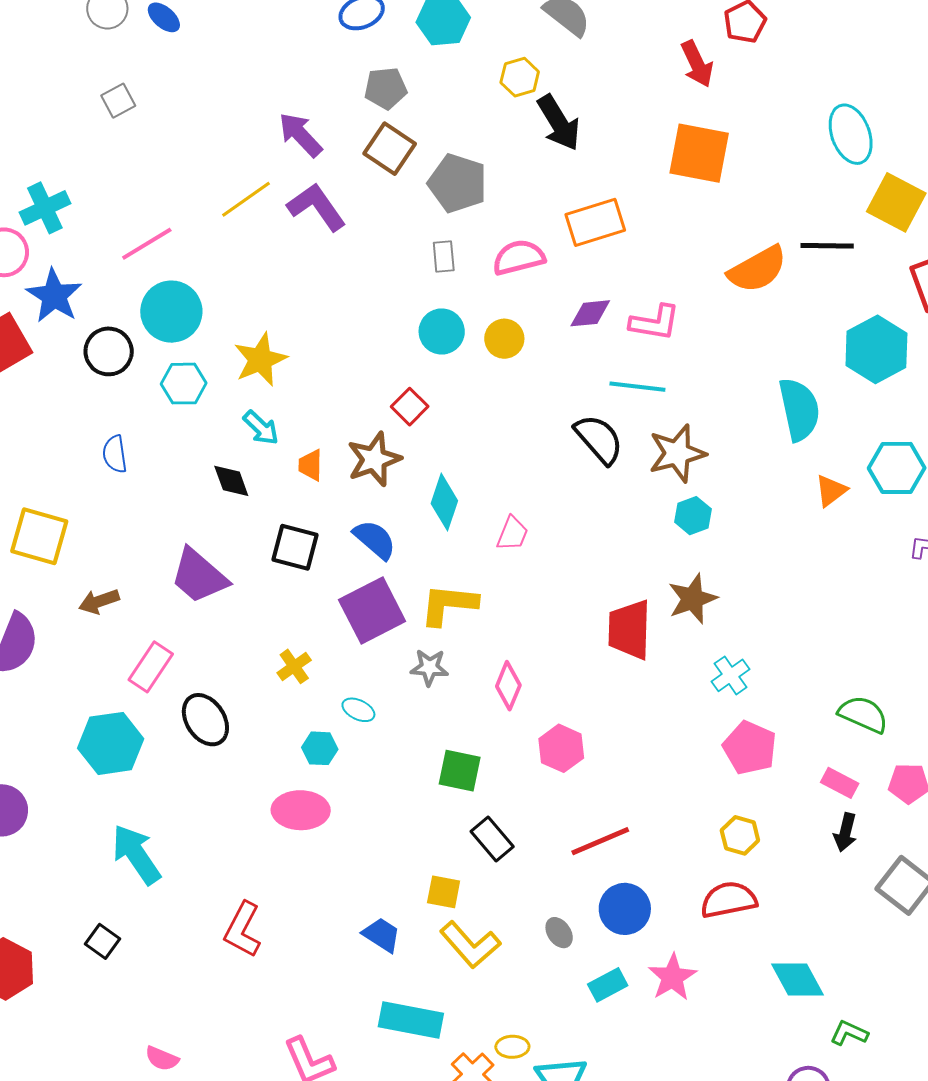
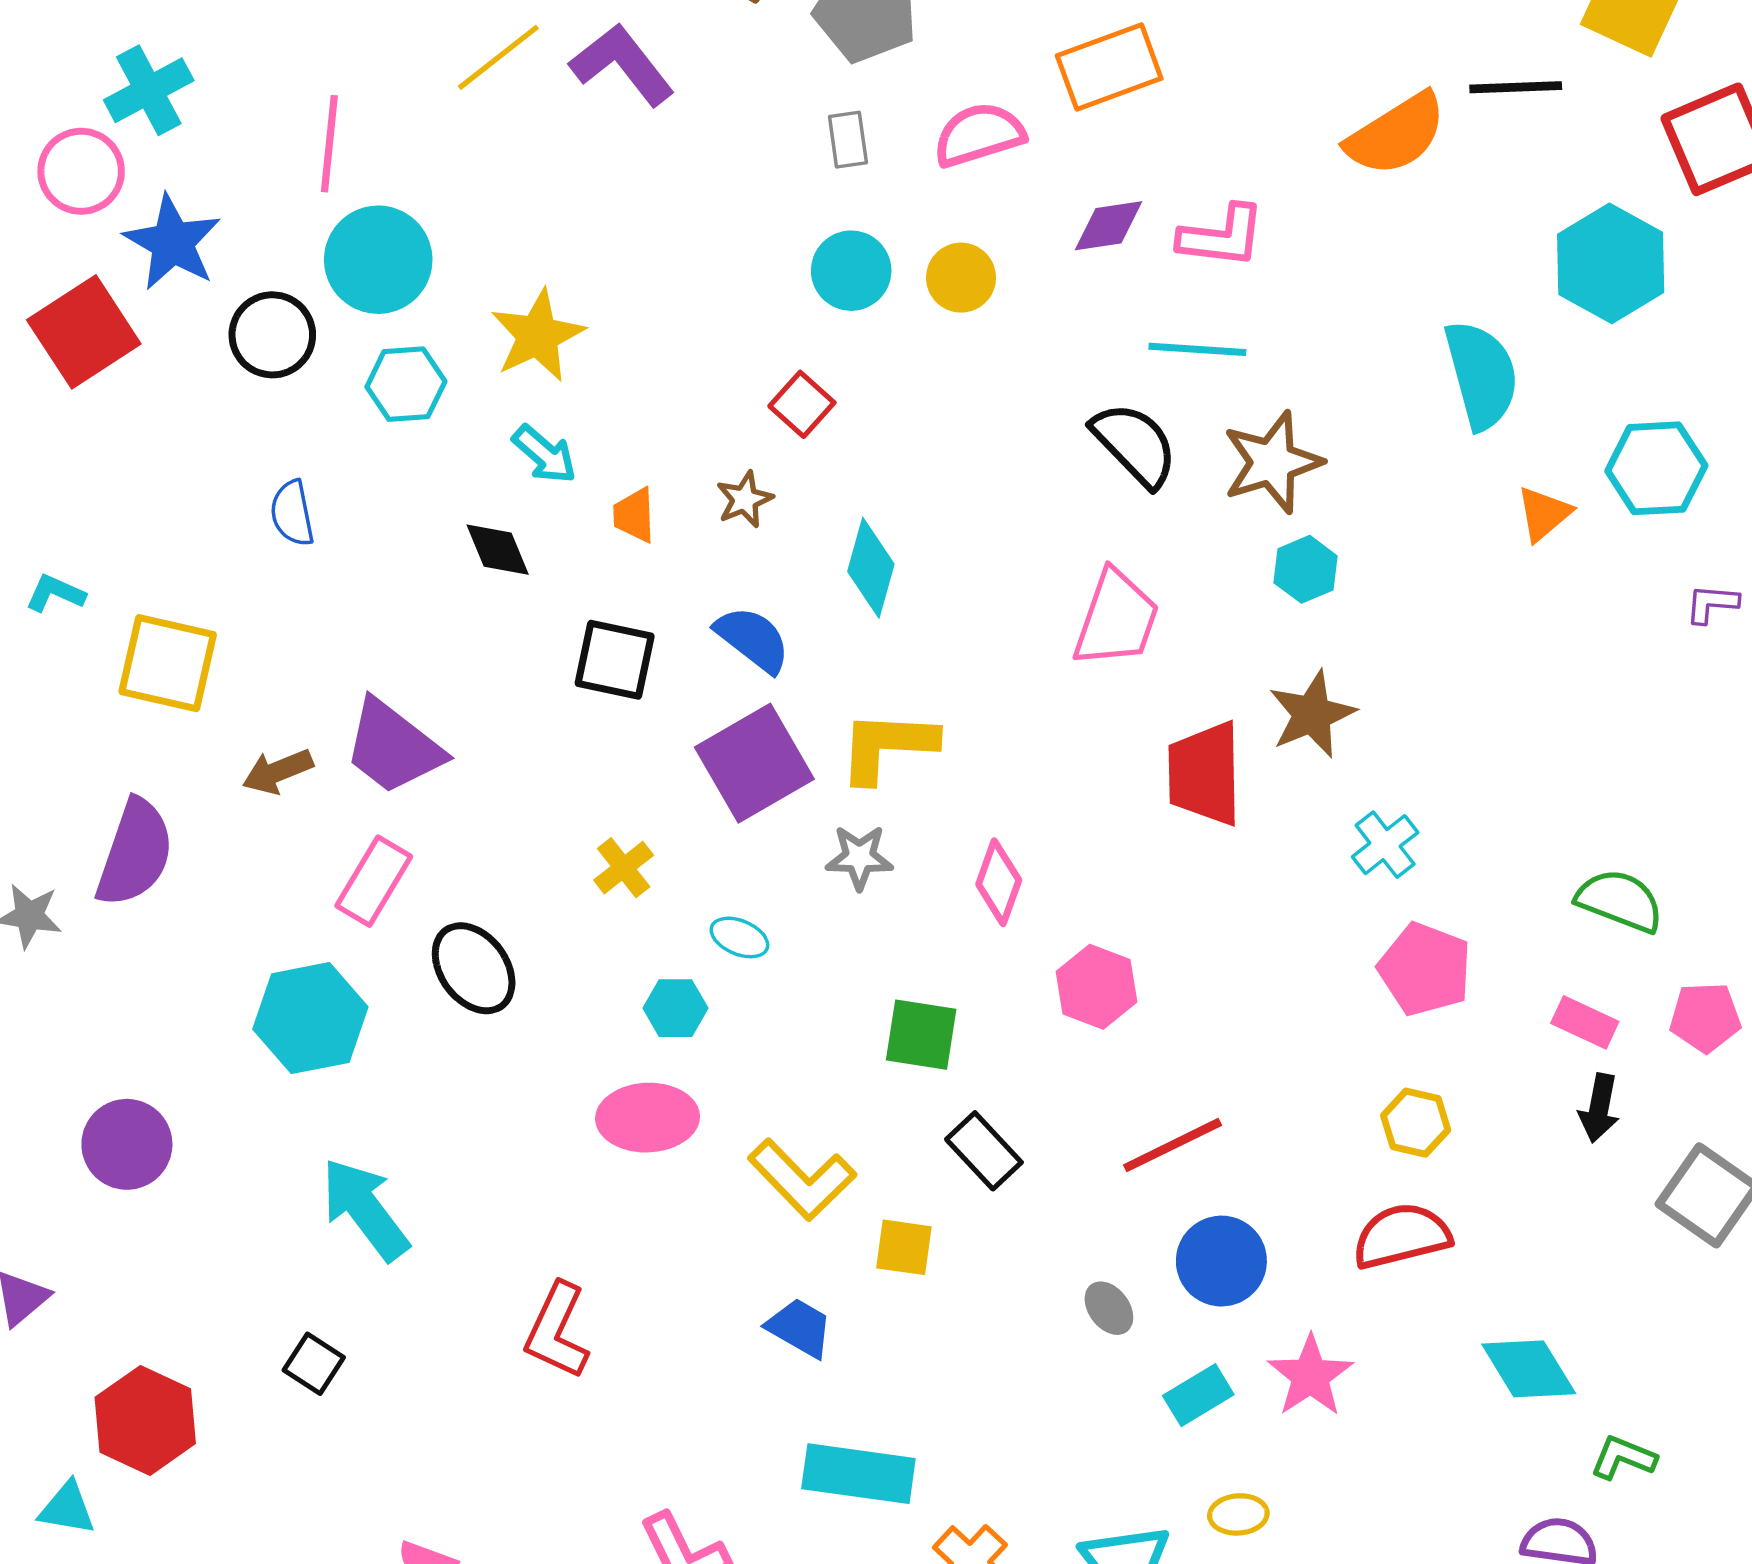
pink line: (147, 244) -> (329, 144), turned -50
brown star: (374, 459) -> (745, 499), size x0.6
pink trapezoid: (512, 534) -> (1116, 619), moved, size x1.6
purple trapezoid: (199, 576) -> (393, 747), moved
yellow L-shape: (470, 945) -> (802, 1179), moved
yellow ellipse: (512, 1047) -> (1238, 1514), moved

